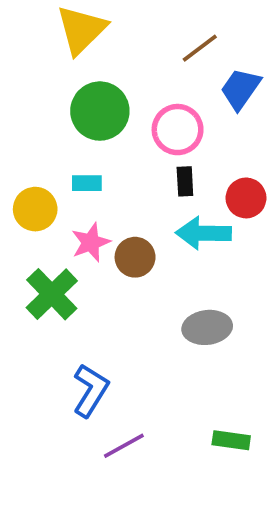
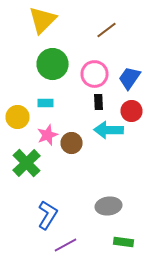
blue trapezoid: (240, 89) -> (130, 78), moved
gray ellipse: (207, 327) -> (108, 206), moved

